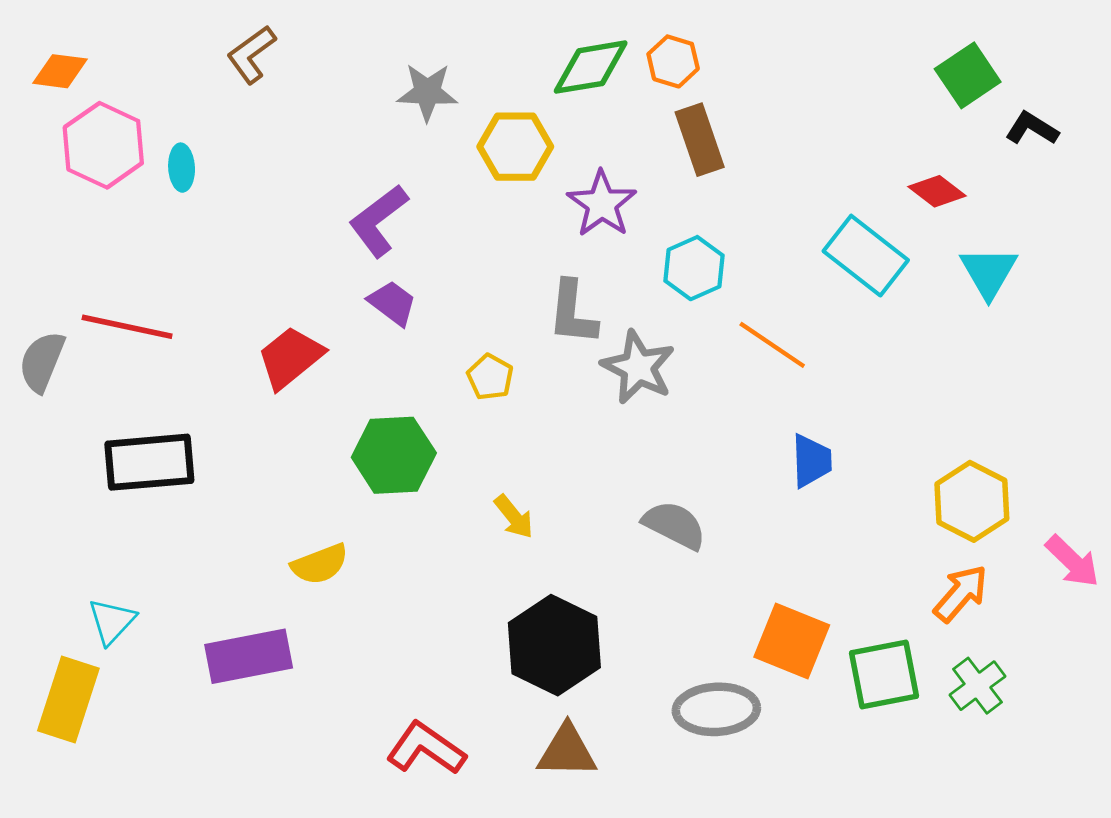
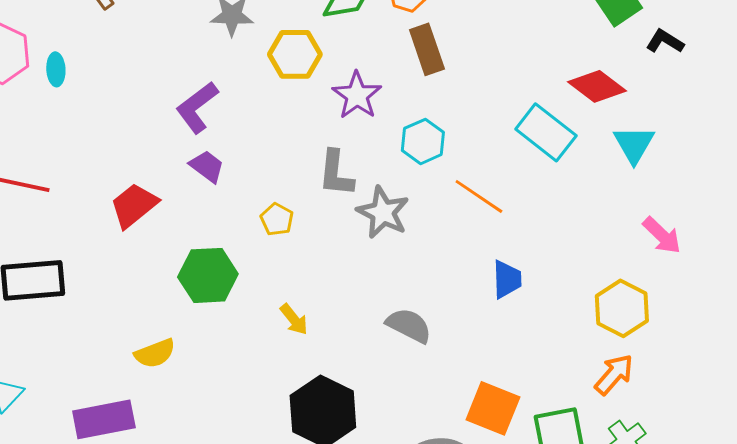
red diamond: (937, 191) -> (597, 86), size x1.4
pink arrow: (1072, 561) -> (662, 235), moved

